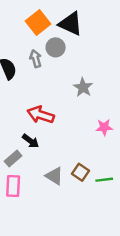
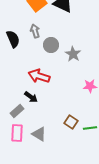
gray circle: (56, 47) -> (51, 45), moved
gray triangle: (54, 176) -> (39, 134), moved

